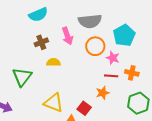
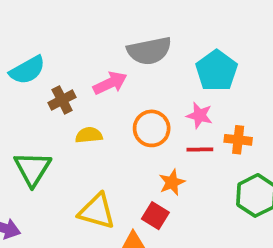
cyan semicircle: (38, 15) -> (27, 70), moved
pink arrow: (67, 36) -> (110, 83), turned -90
orange circle: (95, 46) -> (152, 128), moved
orange star: (103, 93) -> (172, 182), moved

